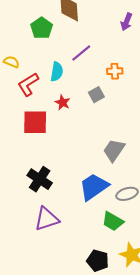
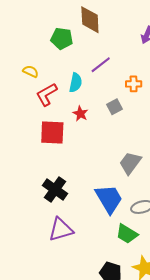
green pentagon: (42, 28) -> (62, 39), turned -30
blue trapezoid: (94, 187) -> (109, 199), turned 92

